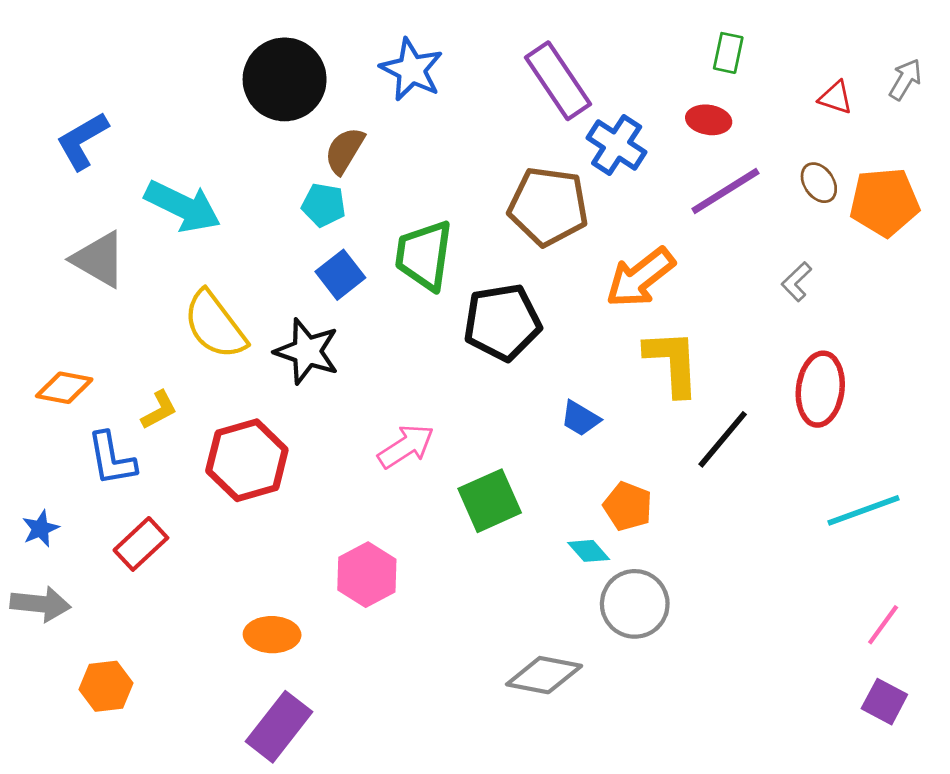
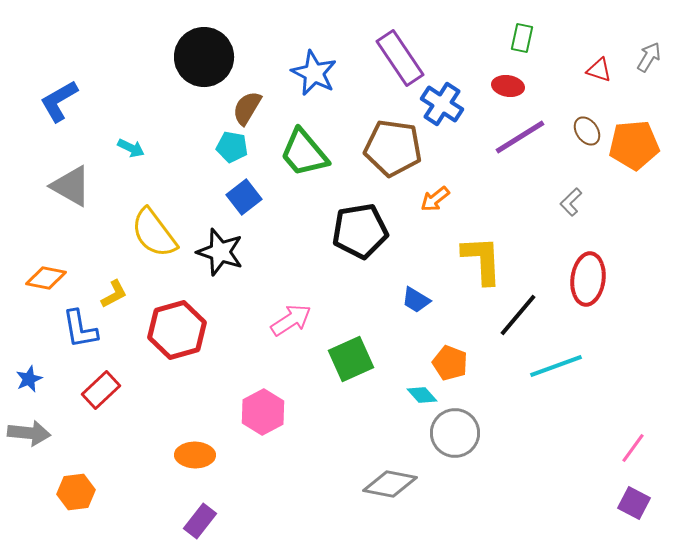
blue star: (412, 70) -> (314, 73), moved
cyan arrow: (183, 206) -> (131, 148), size x0.5
green trapezoid: (424, 255) -> (304, 153), moved, turned -48
orange arrow: (640, 277) -> (435, 199), moved, size x0.6
cyan line: (864, 510) -> (556, 366), moved
purple rectangle: (279, 727) -> (200, 521), size x0.7

